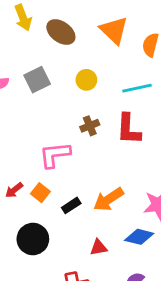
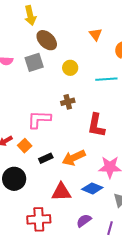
orange triangle: (114, 30) -> (96, 34), size x0.6
brown ellipse: (61, 32) -> (47, 40), moved
red L-shape: (129, 129) -> (96, 125), moved
red triangle: (99, 248) -> (61, 192), size x1.5

